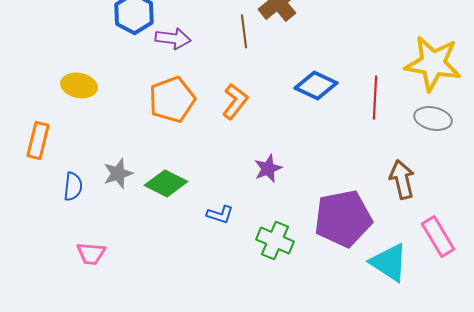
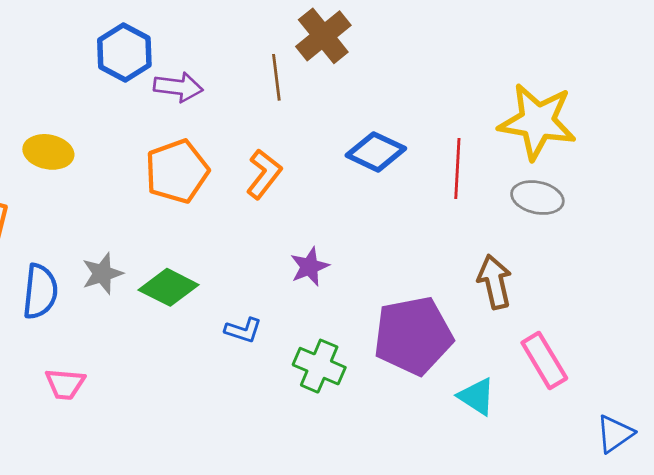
blue semicircle: (73, 186) -> (40, 291), size x1.4
cyan triangle: (389, 262) -> (477, 396), size x0.7

